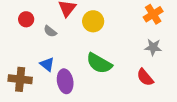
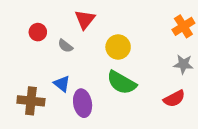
yellow circle: (93, 21) -> (118, 47), moved
red semicircle: (145, 77) -> (174, 99), turned -78

